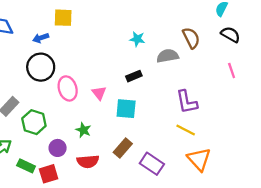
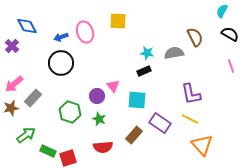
yellow square: (63, 18) -> (118, 21), moved
cyan star: (137, 39) -> (147, 53), moved
pink ellipse: (68, 88) -> (85, 32), moved
green hexagon: (34, 122) -> (70, 112), moved
purple circle: (58, 148) -> (97, 96), moved
purple rectangle: (152, 164) -> (160, 123), moved

